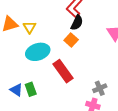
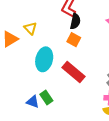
yellow triangle: (30, 27) -> (30, 28), moved
cyan ellipse: (38, 52) -> (44, 59), turned -45

